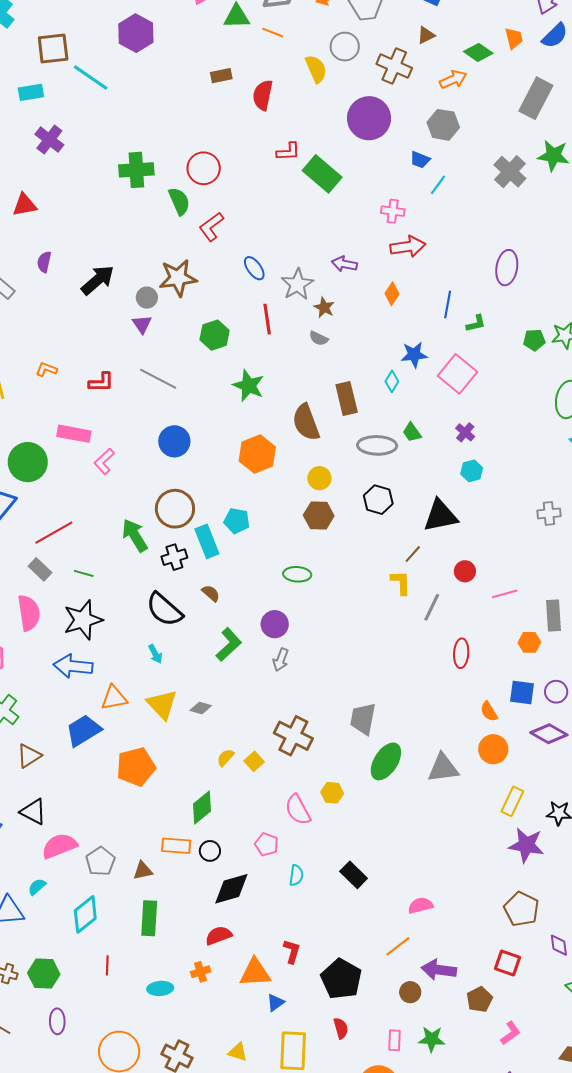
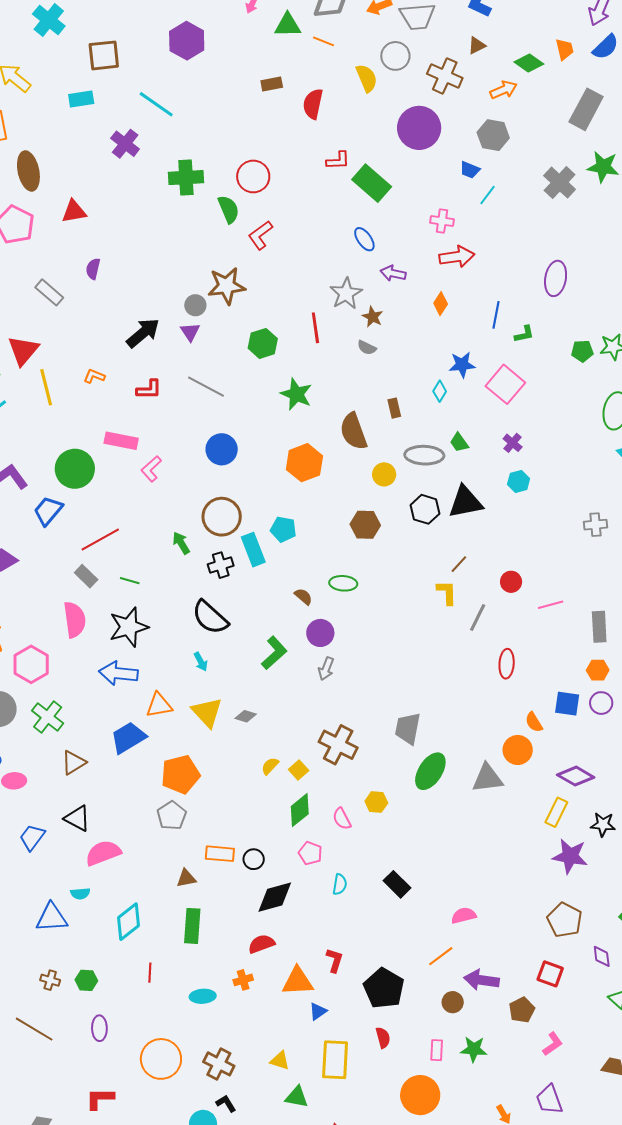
cyan line: (91, 77) -> (156, 104), moved
purple cross: (49, 140) -> (125, 144), moved
blue ellipse: (254, 268) -> (364, 239), moved
black arrow: (98, 280) -> (143, 333), moved
brown rectangle: (347, 399) -> (394, 408), size x0.6
yellow circle: (319, 478) -> (384, 474), moved
black triangle: (440, 516) -> (465, 502), moved
green arrow: (135, 535) -> (181, 543), size x0.7
brown semicircle: (211, 593) -> (303, 597), moved
orange hexagon: (529, 642) -> (598, 670), moved
purple diamond: (549, 734) -> (576, 776), moved
orange circle: (493, 749) -> (518, 750), moved
green diamond: (202, 808) -> (300, 810), moved
pink semicircle: (298, 810) -> (342, 819), size x0.7
gray pentagon: (100, 861) -> (172, 816), moved
cyan semicircle: (37, 887) -> (80, 894), turned -144
green hexagon: (44, 974) -> (86, 980), size x0.7

